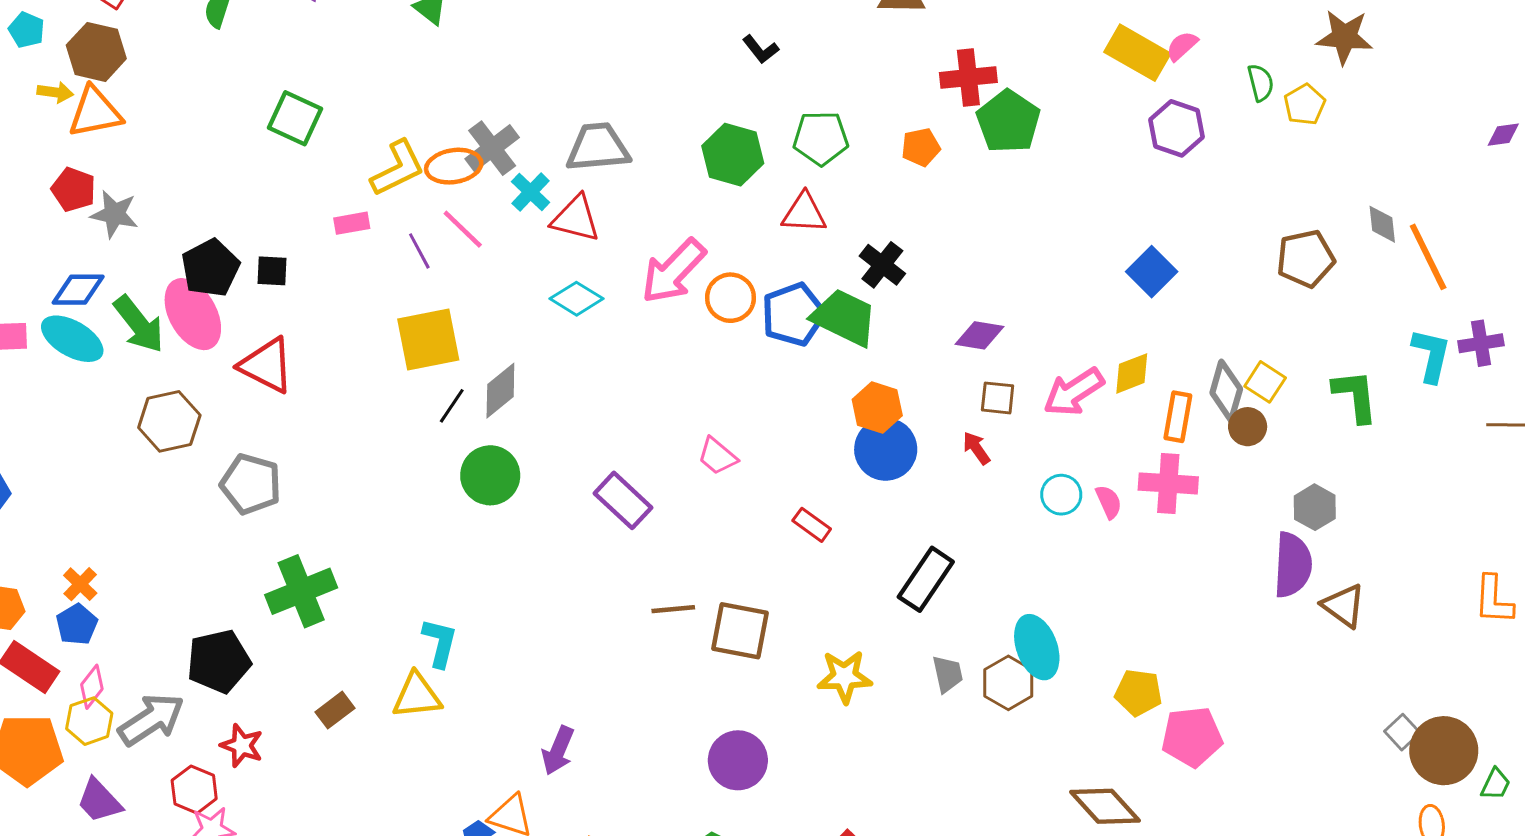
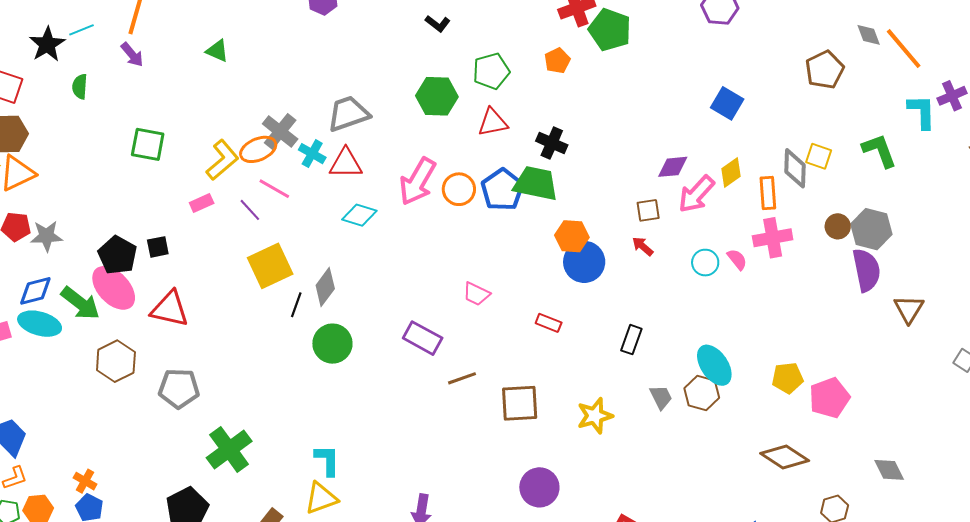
purple diamond: (979, 335) -> (673, 167), moved
brown circle: (1248, 427) -> (838, 226), moved
gray hexagon: (1315, 507) -> (871, 229), size x1.4
black rectangle: (926, 579) -> (631, 340), size x0.7
brown triangle: (1344, 606) -> (909, 309), moved, turned 40
brown line: (673, 609) -> (462, 378), moved

